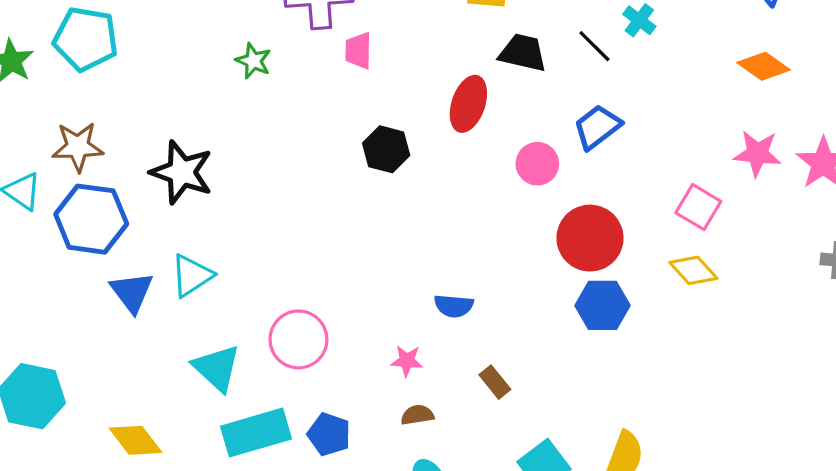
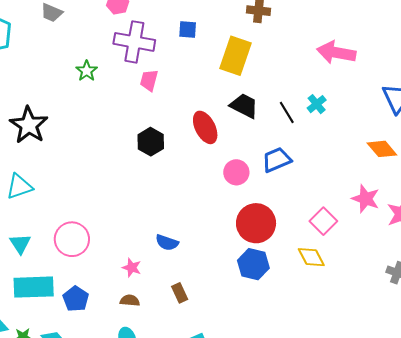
red ellipse: (468, 104) -> (205, 127), turned -60
cyan triangle: (217, 368) -> (20, 244), size x0.7

